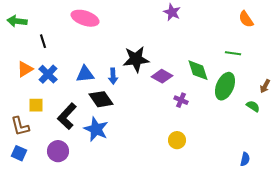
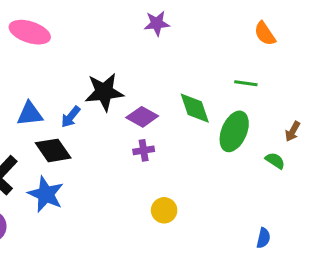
purple star: (172, 12) -> (157, 23), turned -30
blue arrow: (113, 76) -> (71, 117), turned 42
purple cross: (181, 100) -> (144, 150), moved, turned -32

